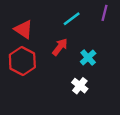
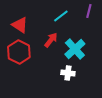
cyan cross: (88, 58) -> (75, 49), size x1.5
white cross: (80, 86) -> (68, 73), turned -32

